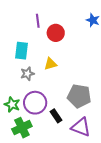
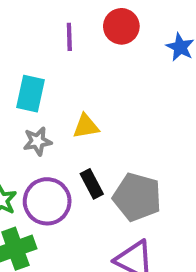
red circle: (56, 33) -> (121, 26), moved
black rectangle: (56, 116) -> (92, 184), moved

